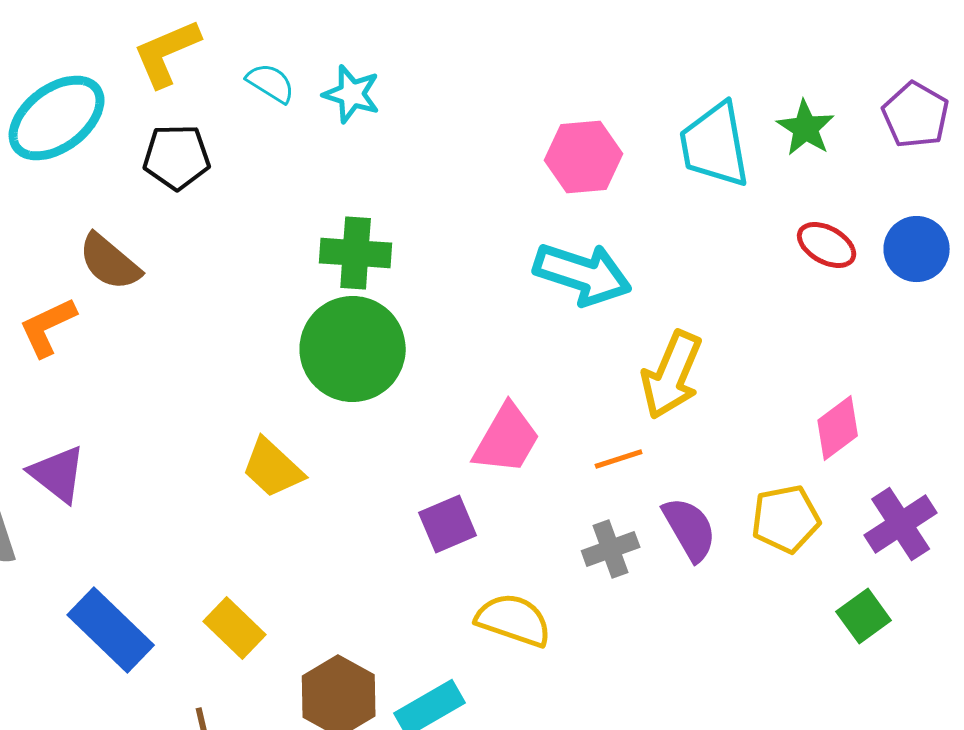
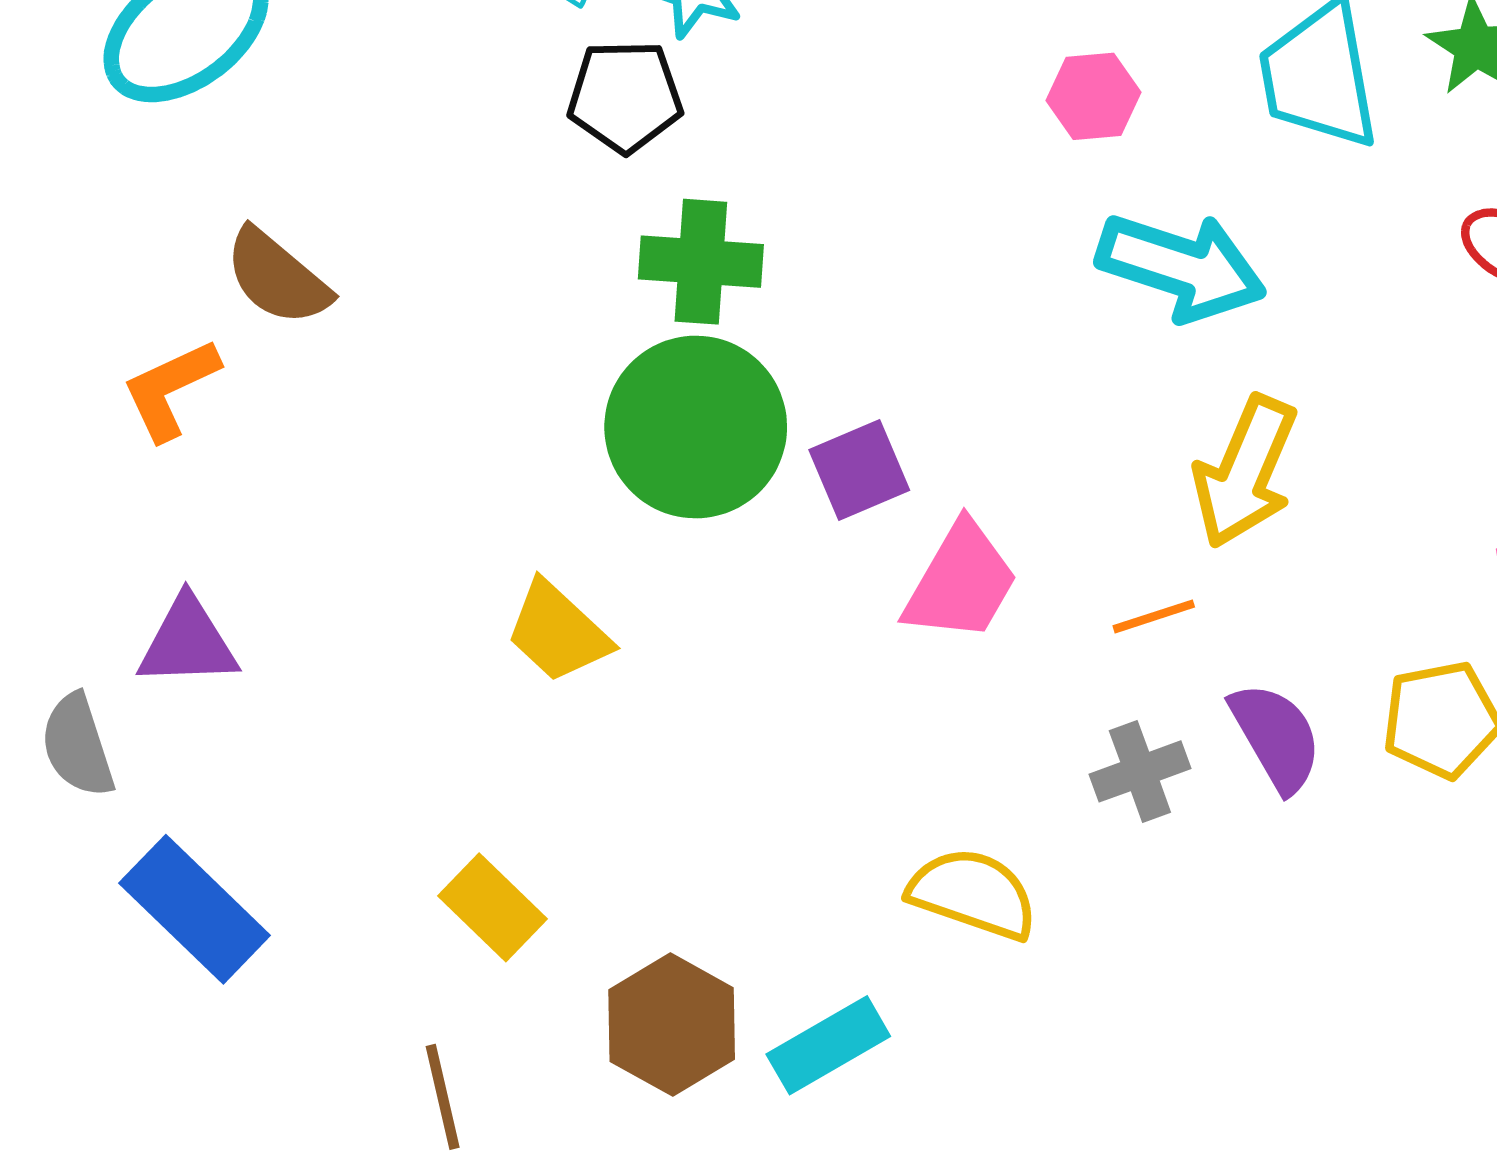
black pentagon: (177, 157) -> (625, 96), moved
pink hexagon: (584, 157) -> (1093, 96), size x0.7
cyan arrow: (583, 274) -> (1181, 267), moved
purple triangle: (58, 474) -> (188, 642), turned -40
purple square: (448, 524) -> (859, 470), moved
blue rectangle: (111, 630) -> (195, 909), moved

